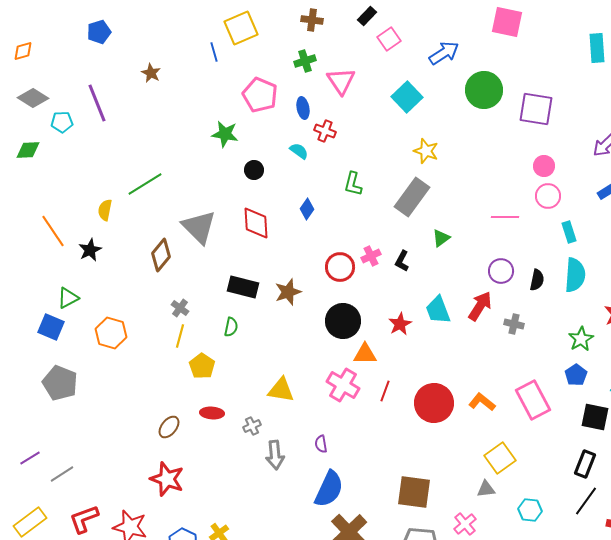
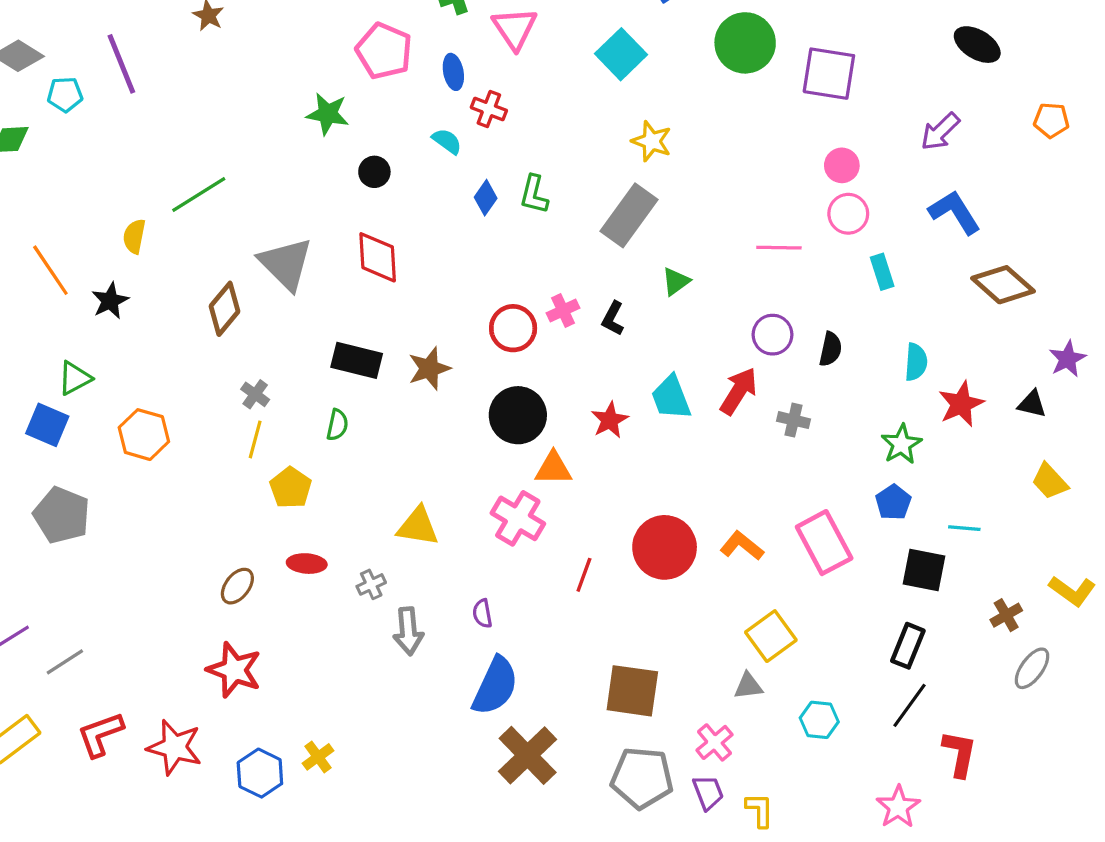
blue diamond: (307, 209) -> (486, 198), moved
cyan semicircle: (575, 275) -> (916, 362), moved, size x0.7
red line: (385, 391) -> (584, 575), moved

